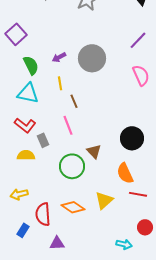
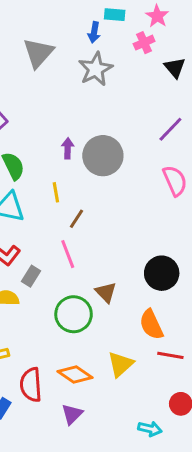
purple arrow: (59, 57) -> (68, 148), moved, turned 120
brown line: (74, 101) -> (76, 219), turned 56
gray rectangle: (43, 140) -> (31, 276), turned 56
purple triangle: (57, 243) -> (72, 414), moved, turned -42

